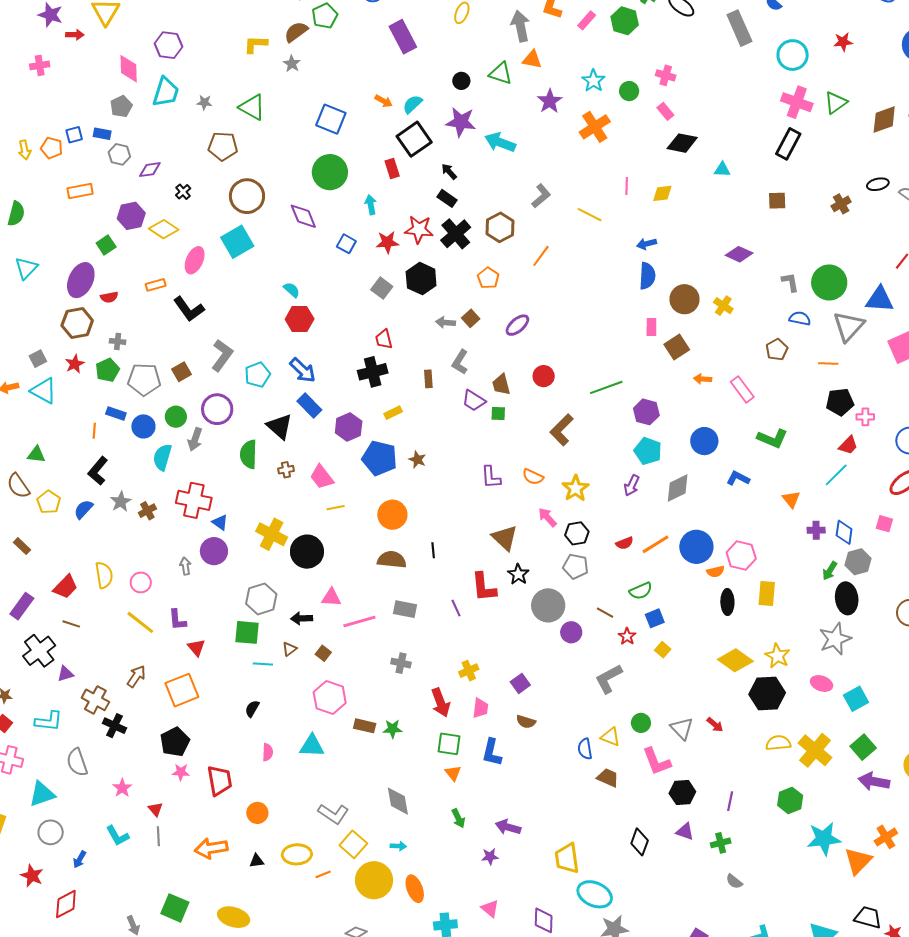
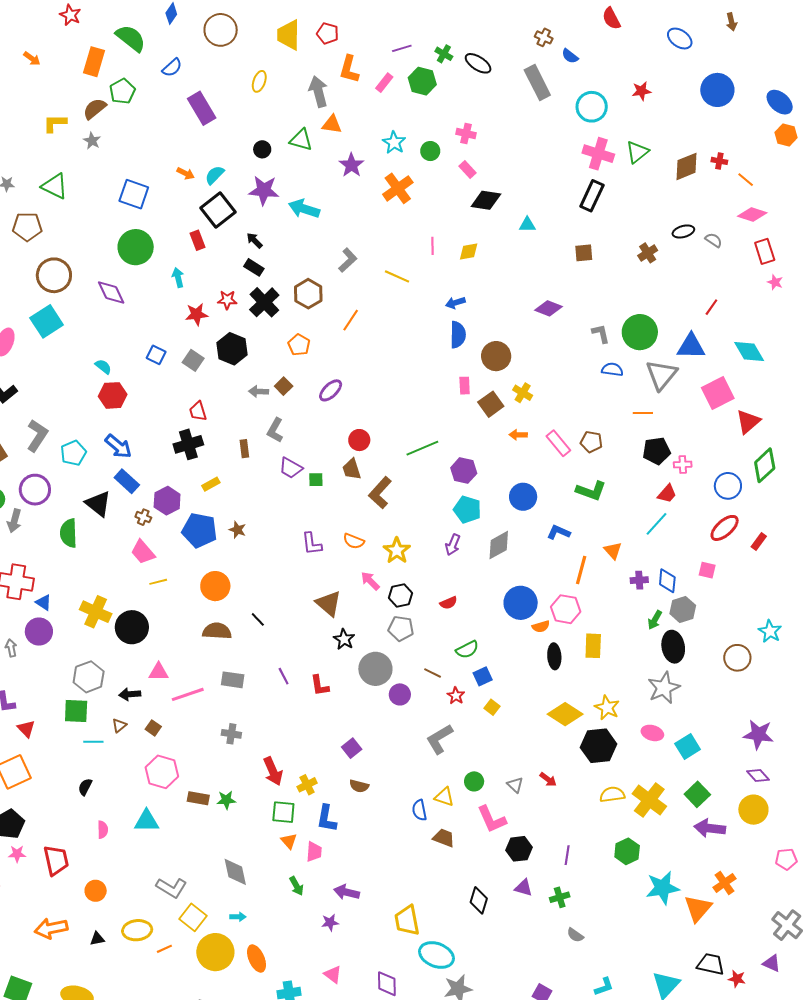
red star: (419, 229) -> (227, 300), size x0.7
blue square: (346, 244) -> (156, 355), moved
yellow cross: (723, 306) -> (523, 393), moved
brown pentagon: (777, 350) -> (591, 442), moved, turned -30
brown trapezoid: (501, 385) -> (352, 469), moved
brown cross: (286, 470) -> (143, 517), moved, turned 35
orange line: (655, 544) -> (581, 570), moved, turned -40
black line: (433, 550) -> (258, 619), turned -35
red L-shape: (484, 587) -> (320, 686), moved, size x0.7
yellow cross: (469, 671) -> (307, 785), moved
pink trapezoid: (480, 708) -> (314, 852), moved
gray triangle: (682, 728) -> (515, 785), size x0.7

